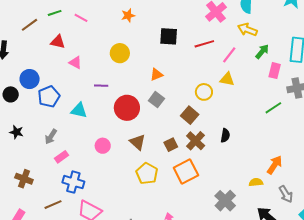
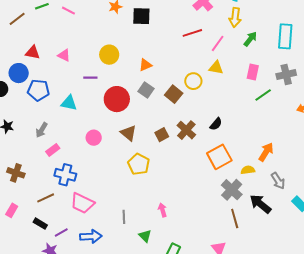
yellow arrow: (247, 30) -> (235, 17), turned -102
black square: (169, 36) -> (141, 16), moved
red triangle: (58, 42) -> (33, 52), moved
yellow circle: (120, 53) -> (109, 55), moved
pink rectangle: (275, 71) -> (253, 72), moved
blue pentagon: (49, 97) -> (38, 90), turned 30
brown square: (190, 115) -> (174, 94), moved
black semicircle: (225, 135) -> (216, 124), turned 32
orange square: (186, 172) -> (219, 157), moved
gray cross: (225, 201) -> (232, 190), moved

